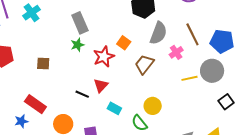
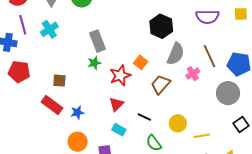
yellow line: (190, 78) -> (202, 136), moved
black line: (82, 94) -> (144, 117), moved
red rectangle: (35, 104) -> (52, 105), moved
yellow circle: (153, 106) -> (178, 123), moved
cyan rectangle: (114, 108) -> (119, 130), moved
blue star: (21, 121) -> (77, 112), moved

